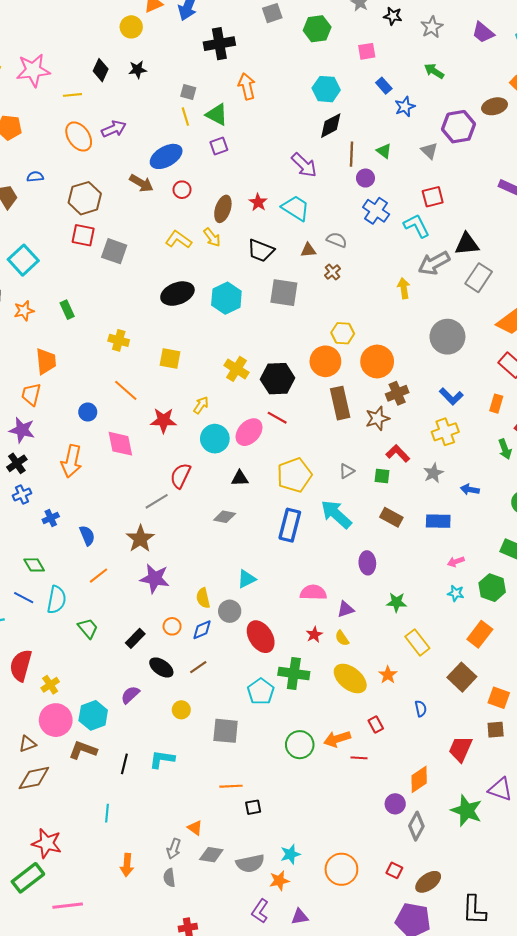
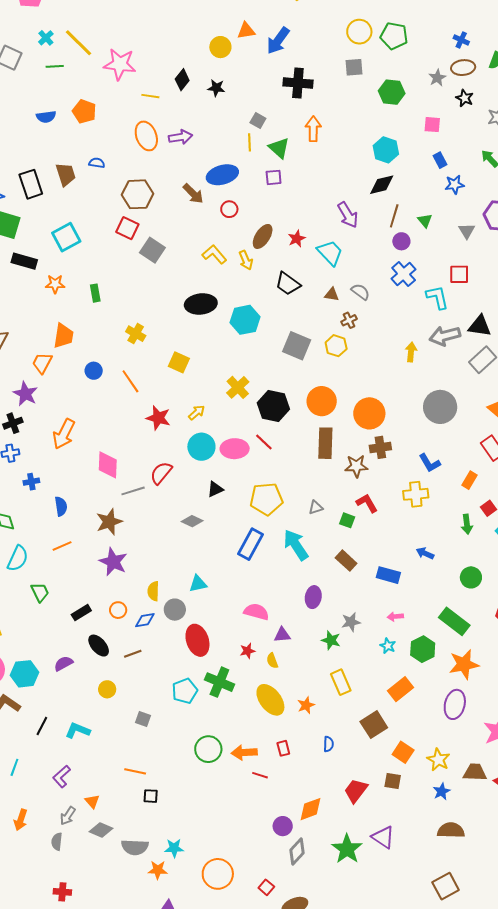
gray square: (284, 293) -> (297, 346), moved
yellow hexagon: (343, 333) -> (336, 346), moved
blue circle: (88, 412) -> (94, 371), moved
pink ellipse: (249, 432) -> (235, 449), turned 32
pink diamond: (120, 444) -> (108, 465), moved
gray star: (433, 473) -> (351, 622), moved
black triangle: (240, 478) -> (215, 489), turned -36
gray square: (226, 731) -> (143, 719), size x0.6
purple L-shape: (260, 911) -> (62, 776), moved

